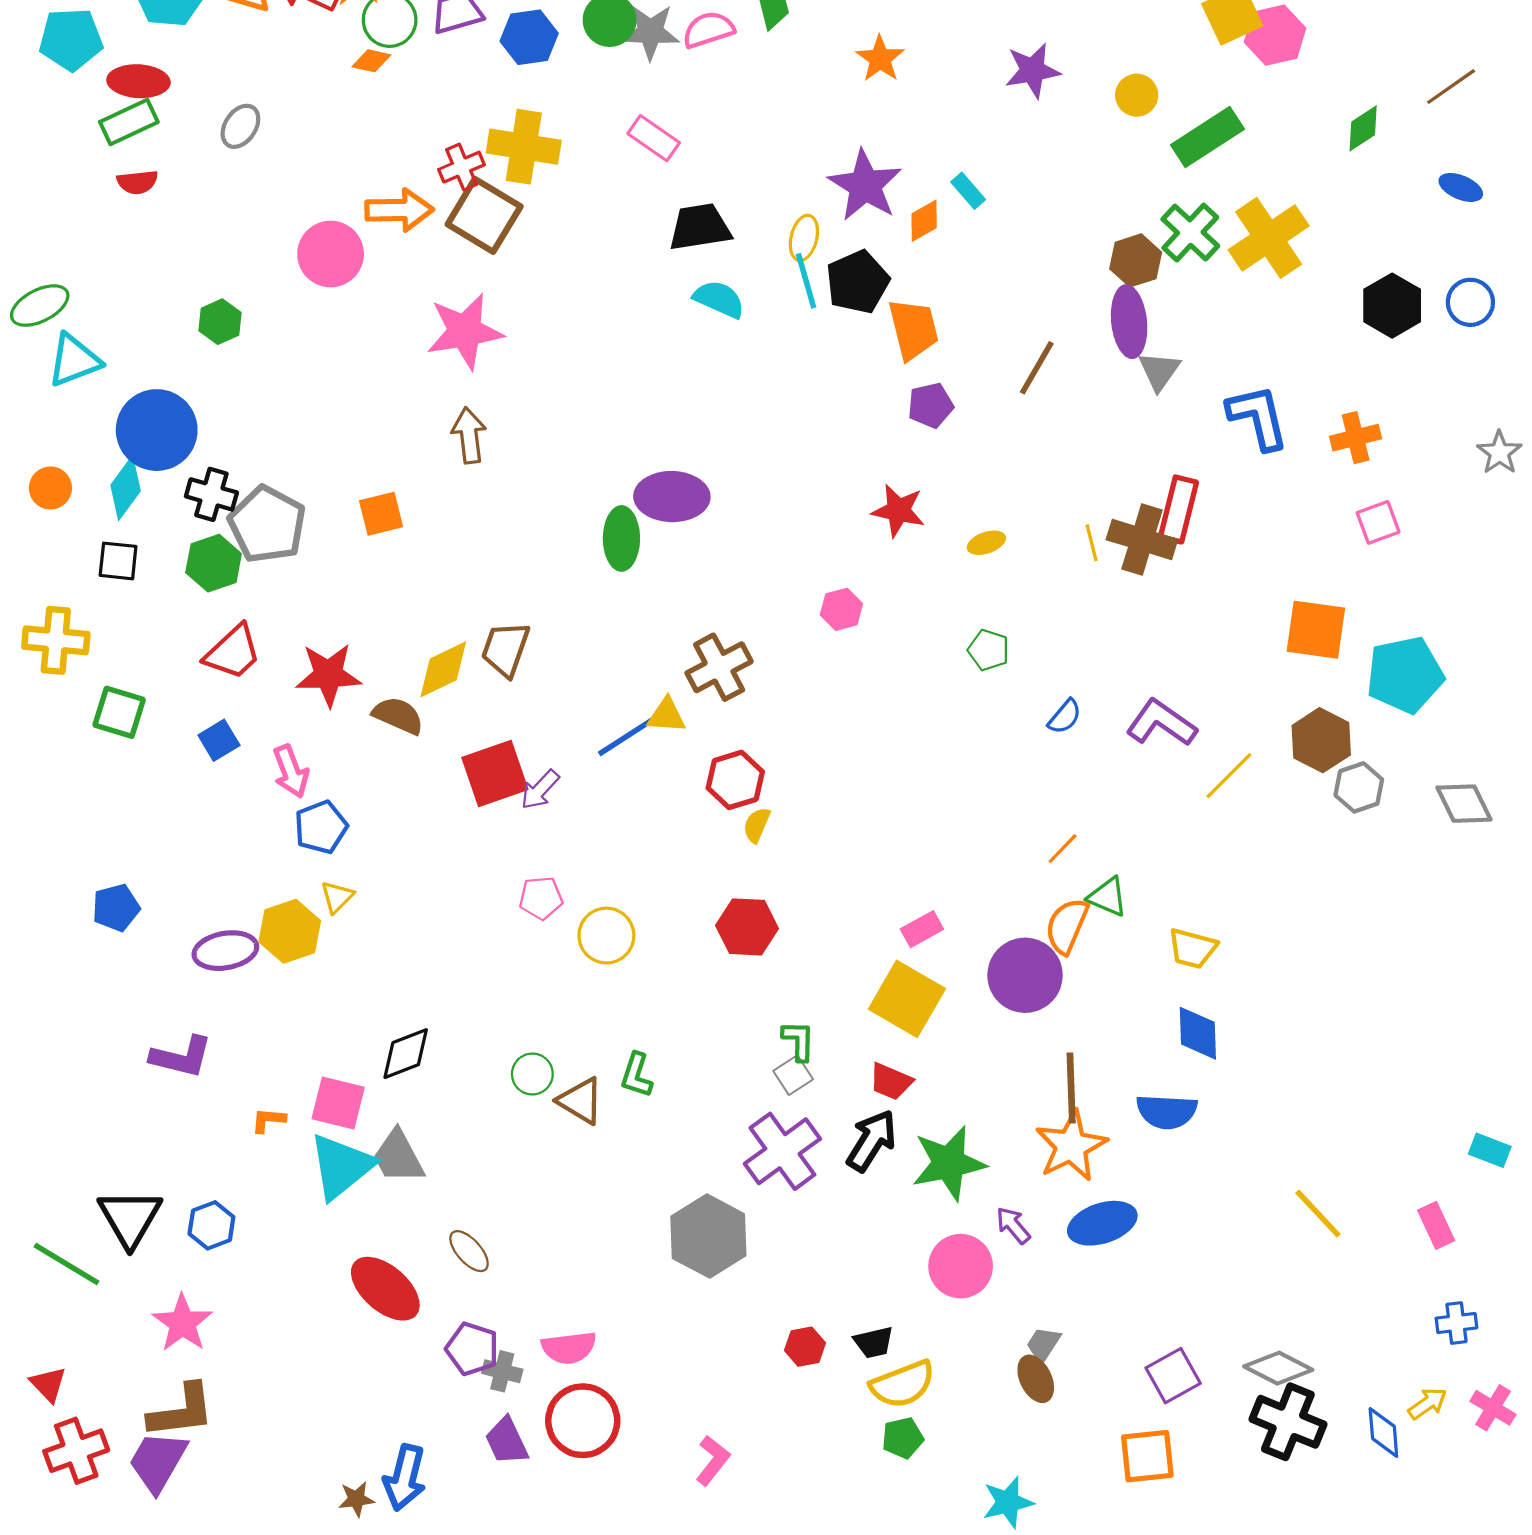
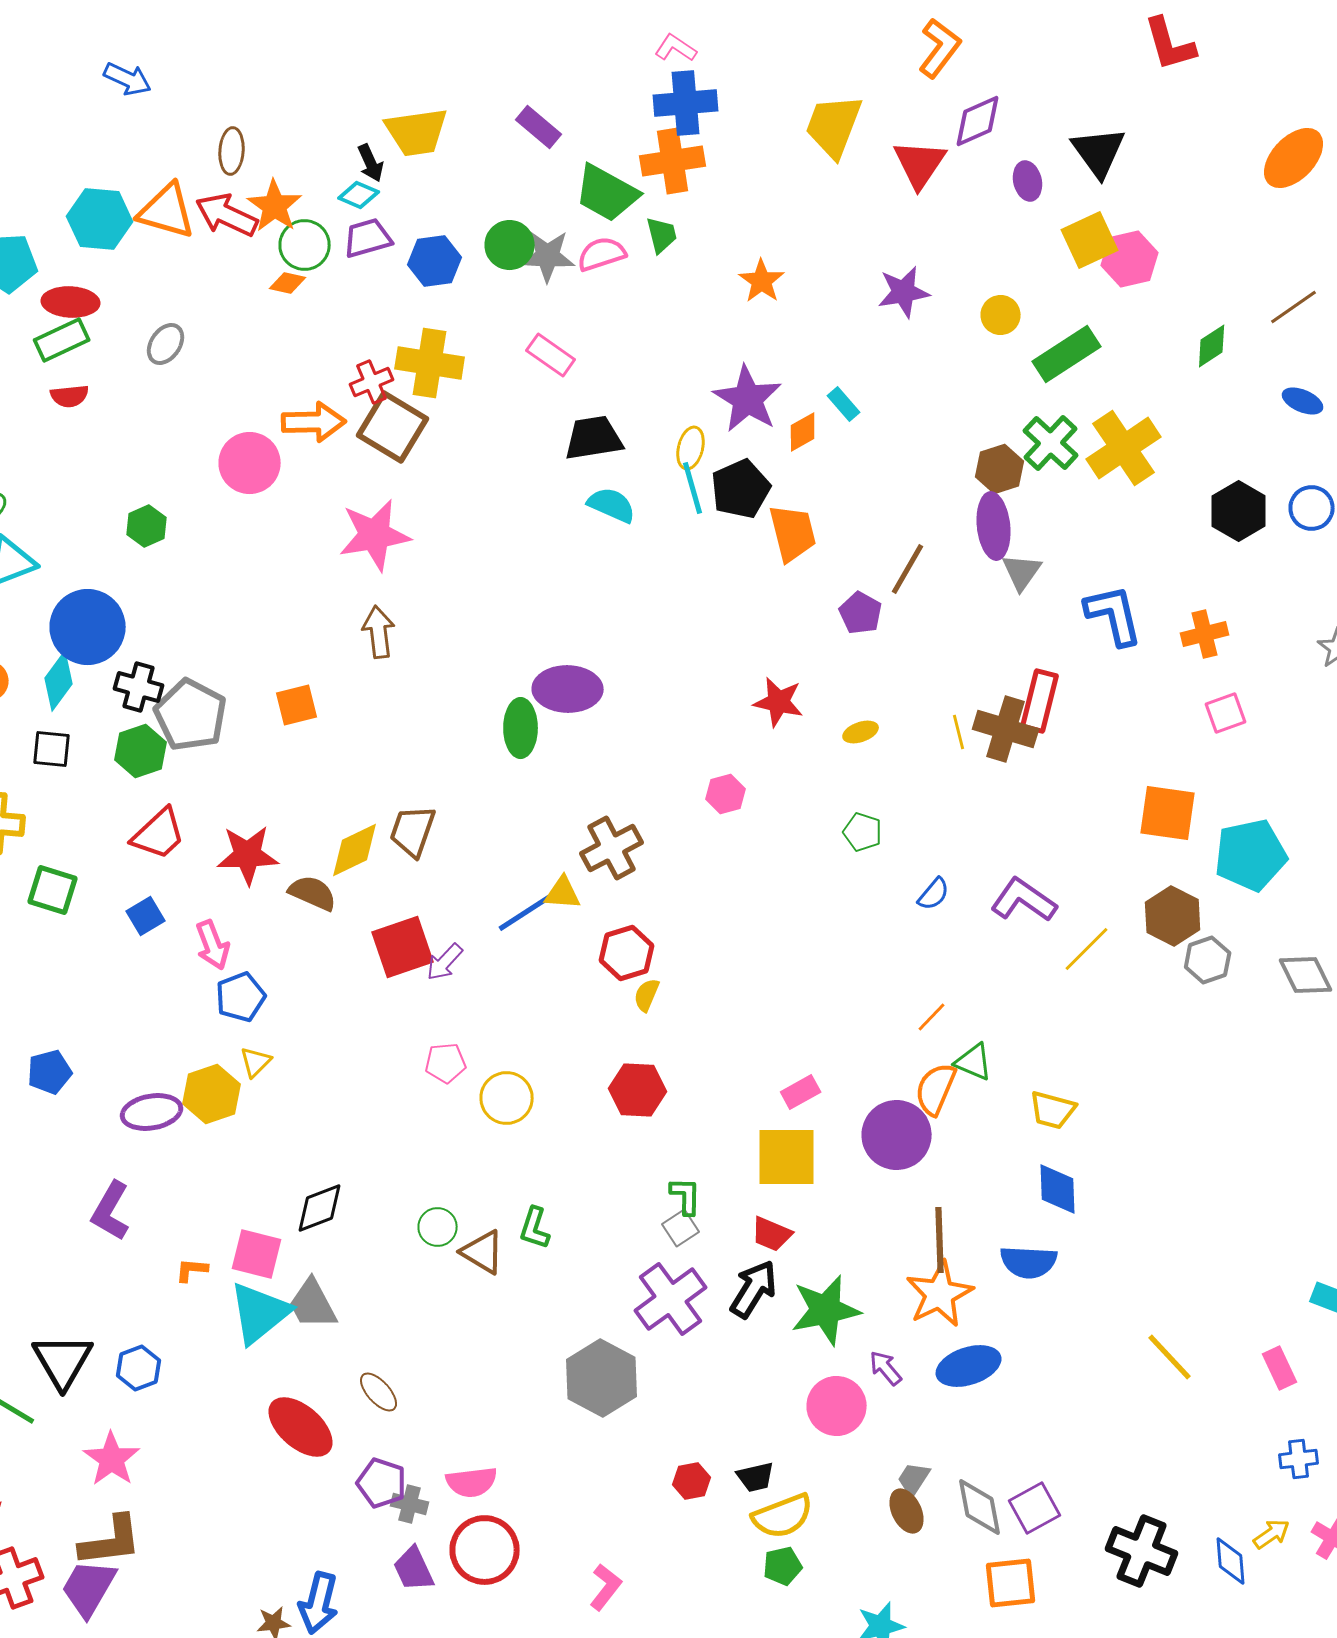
purple pentagon: (931, 405) -> (861, 613), moved, turned -30
yellow square: (907, 999) -> (787, 1157), turned -30
purple L-shape: (181, 1057) -> (111, 1211), turned 106
gray diamond: (1278, 1368) -> (980, 1507), moved, turned 52

